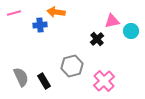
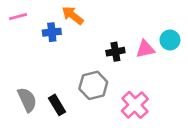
orange arrow: (56, 12) -> (73, 15), turned 30
pink triangle: (112, 21) -> (145, 49), moved
black cross: (97, 39) -> (115, 52), moved, turned 32

